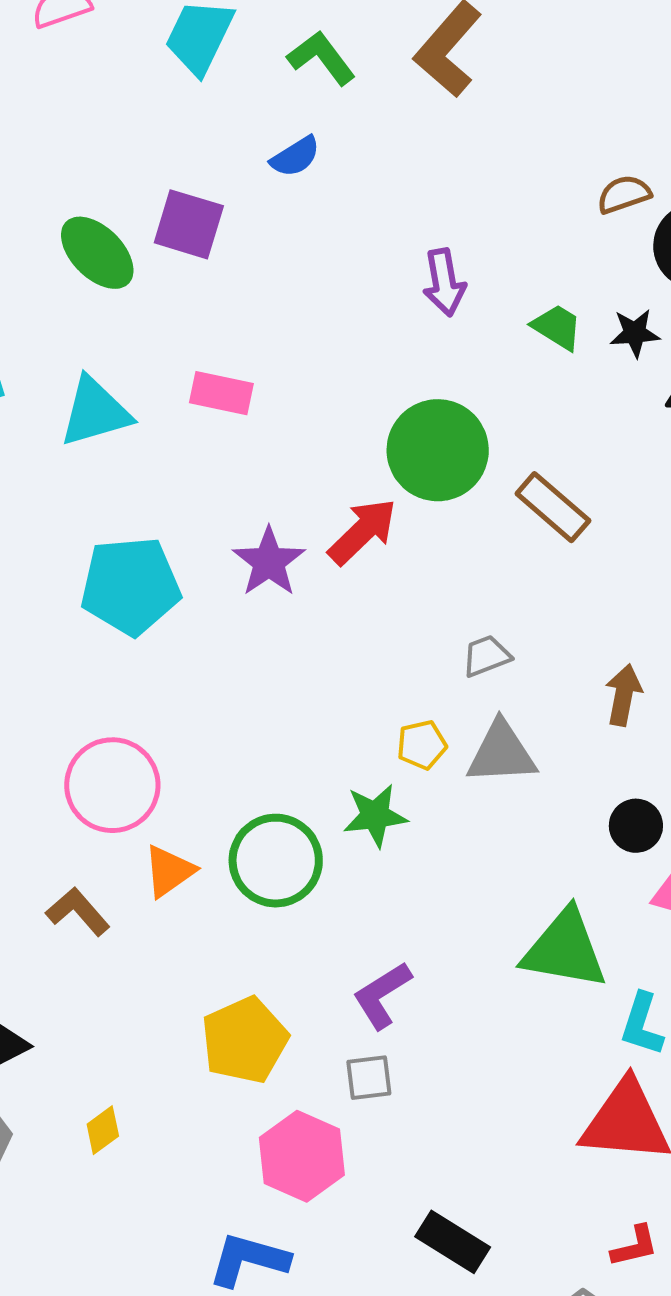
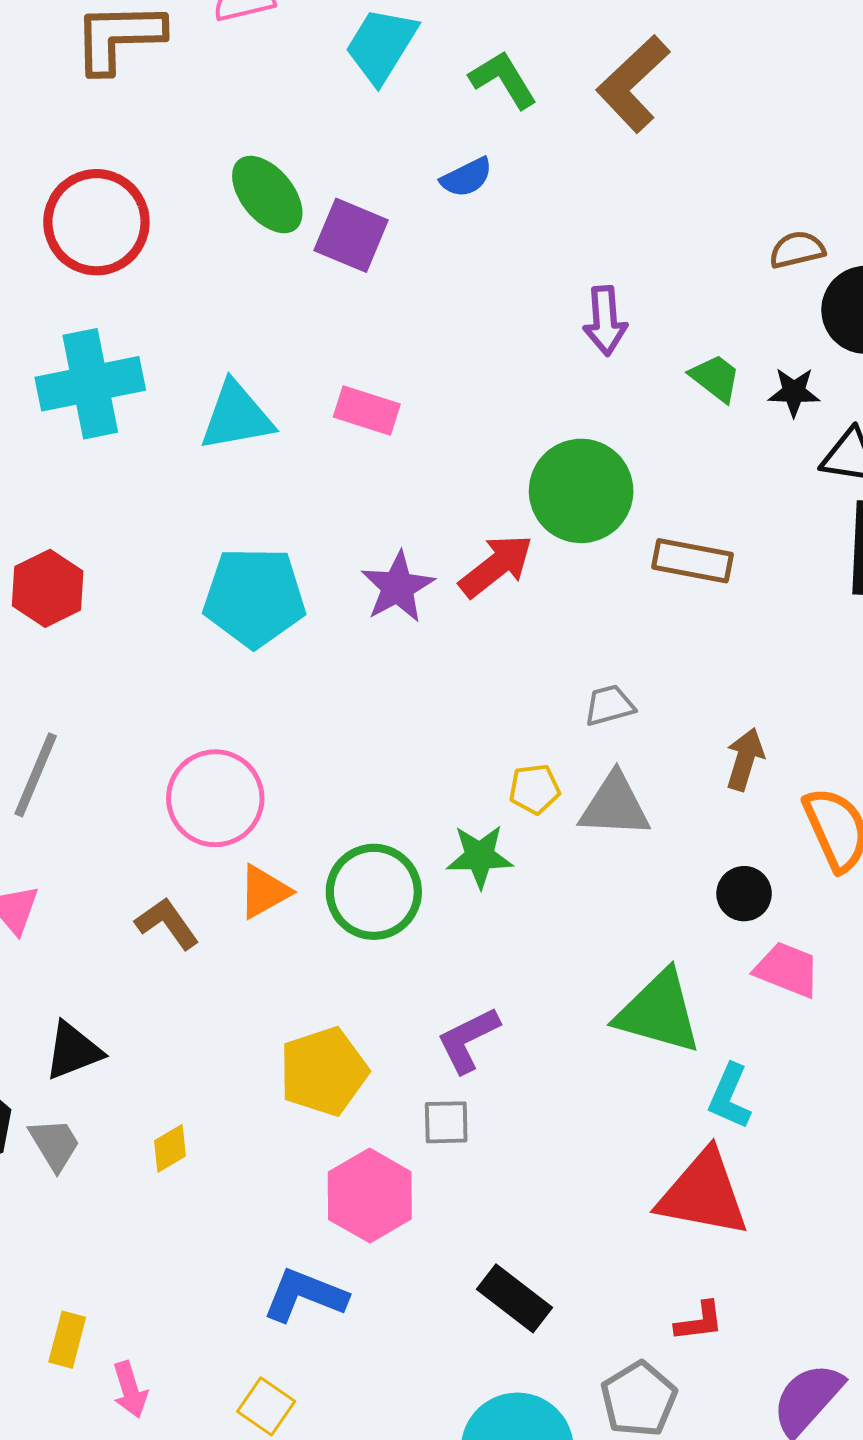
green ellipse: (97, 253) -> (267, 195), moved
brown rectangle: (553, 507) -> (693, 561), turned -36

